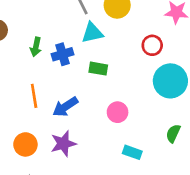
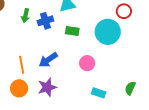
red circle: (152, 45) -> (124, 11), moved
cyan circle: (170, 81) -> (108, 32), moved
orange line: (34, 96) -> (22, 65), moved
green semicircle: (173, 133) -> (130, 88), moved

